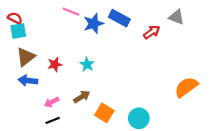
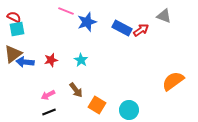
blue rectangle: (119, 18) -> (122, 28), moved
brown triangle: (26, 57) -> (13, 54), moved
blue arrow: (28, 81) -> (25, 62), moved
brown arrow: (82, 97) -> (76, 90), turned 84

